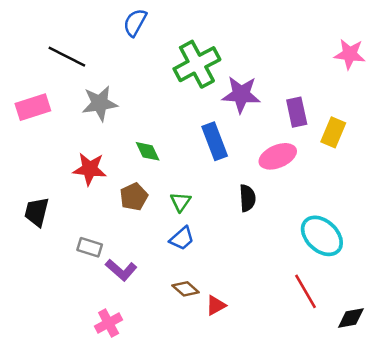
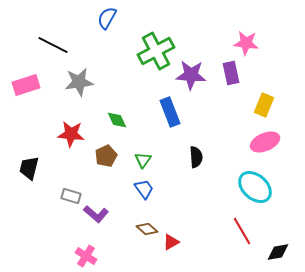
pink star: (350, 54) -> (246, 43), moved
purple rectangle: (297, 112) -> (231, 73), moved
pink ellipse: (278, 156) -> (265, 142), moved
blue trapezoid: (182, 238) -> (144, 189), turned -85
pink cross: (109, 323) -> (86, 256), turned -30

